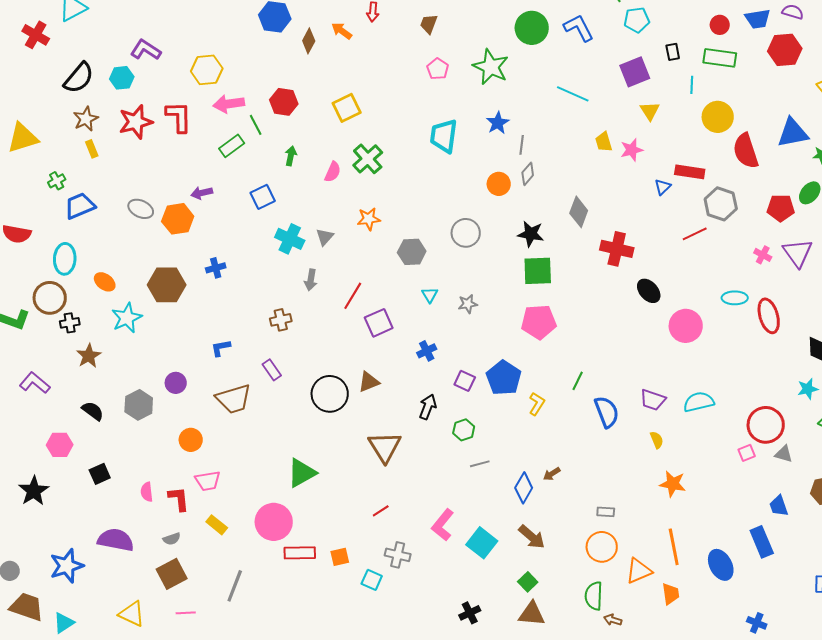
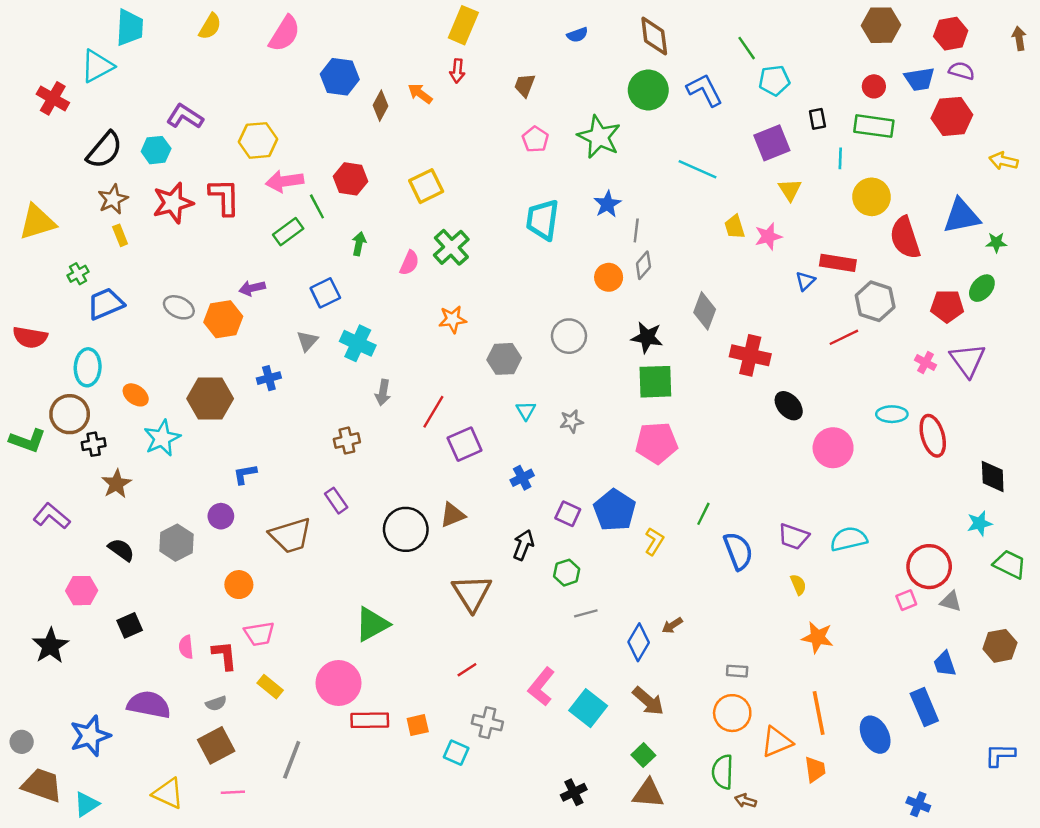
gray triangle: (325, 237) -> (307, 341), moved
blue L-shape: (221, 348) -> (245, 474), moved

